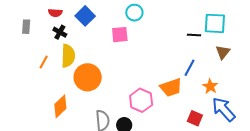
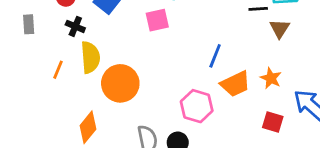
brown triangle: (223, 52) -> (280, 28), moved
blue line: (190, 68) -> (215, 56), moved
orange star: (210, 86) -> (271, 78), moved

